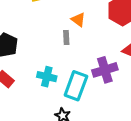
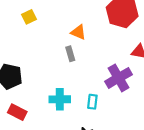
cyan rectangle: (76, 86) -> (92, 102), size x0.5

